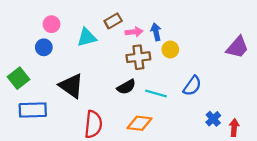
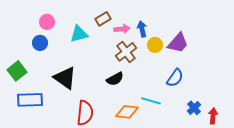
purple trapezoid: (237, 47) -> (178, 43), moved
brown cross: (138, 57) -> (126, 52), turned -30
cyan line: (156, 94) -> (151, 101), moved

